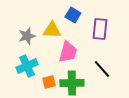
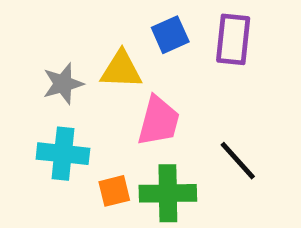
blue square: (73, 15) -> (170, 35), turned 35
purple rectangle: (100, 29) -> (233, 39), moved
cyan cross: (27, 66) -> (63, 154), turned 30

